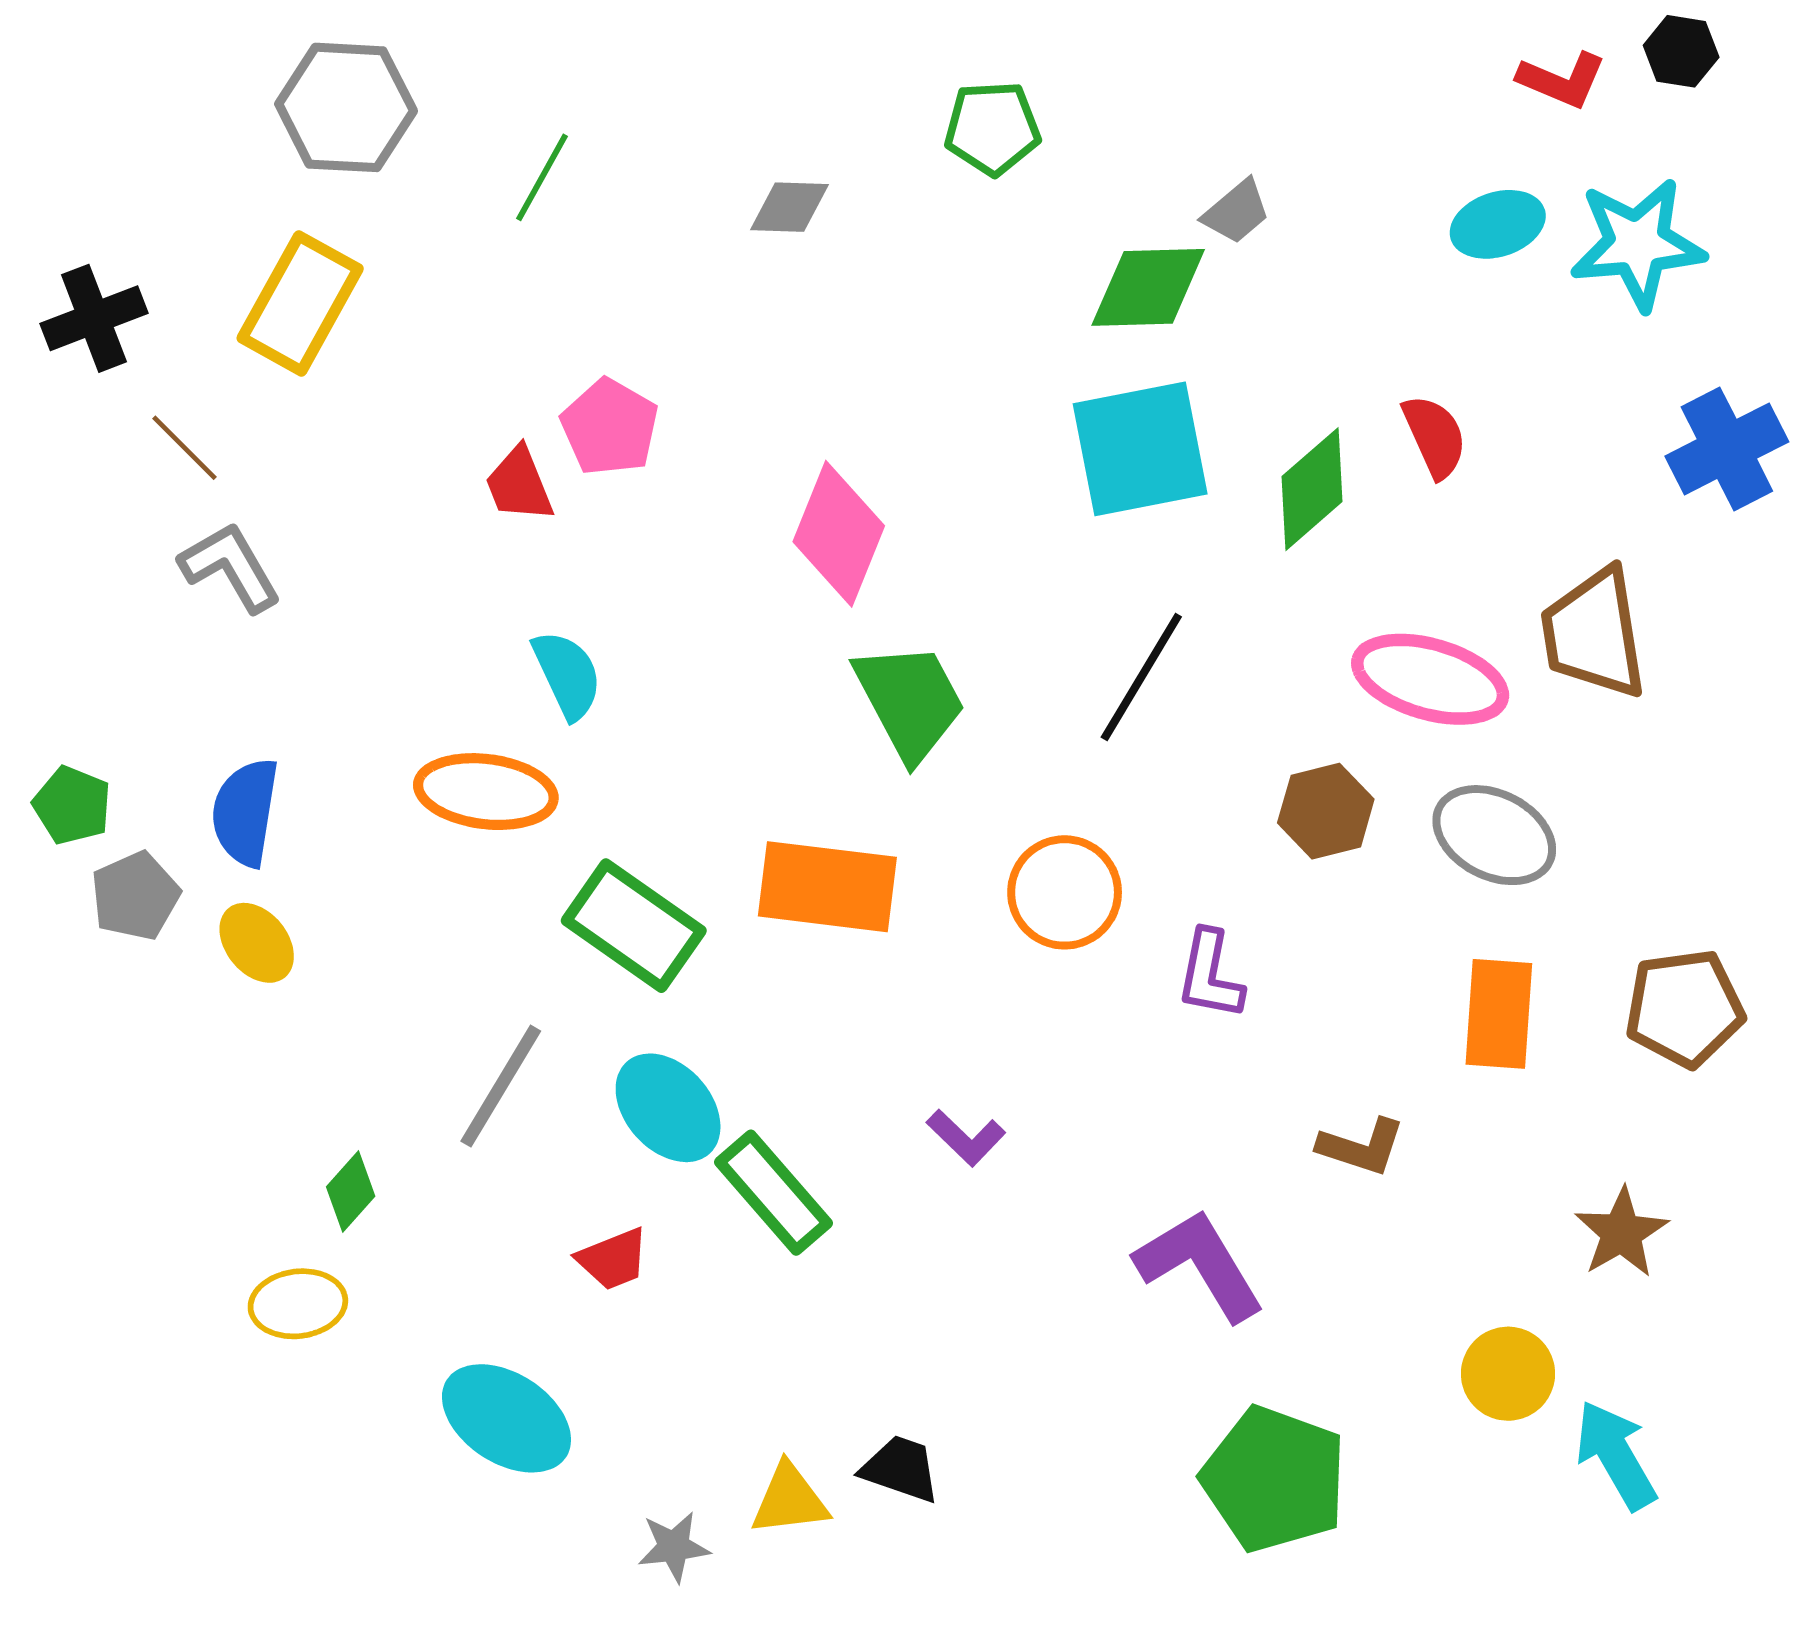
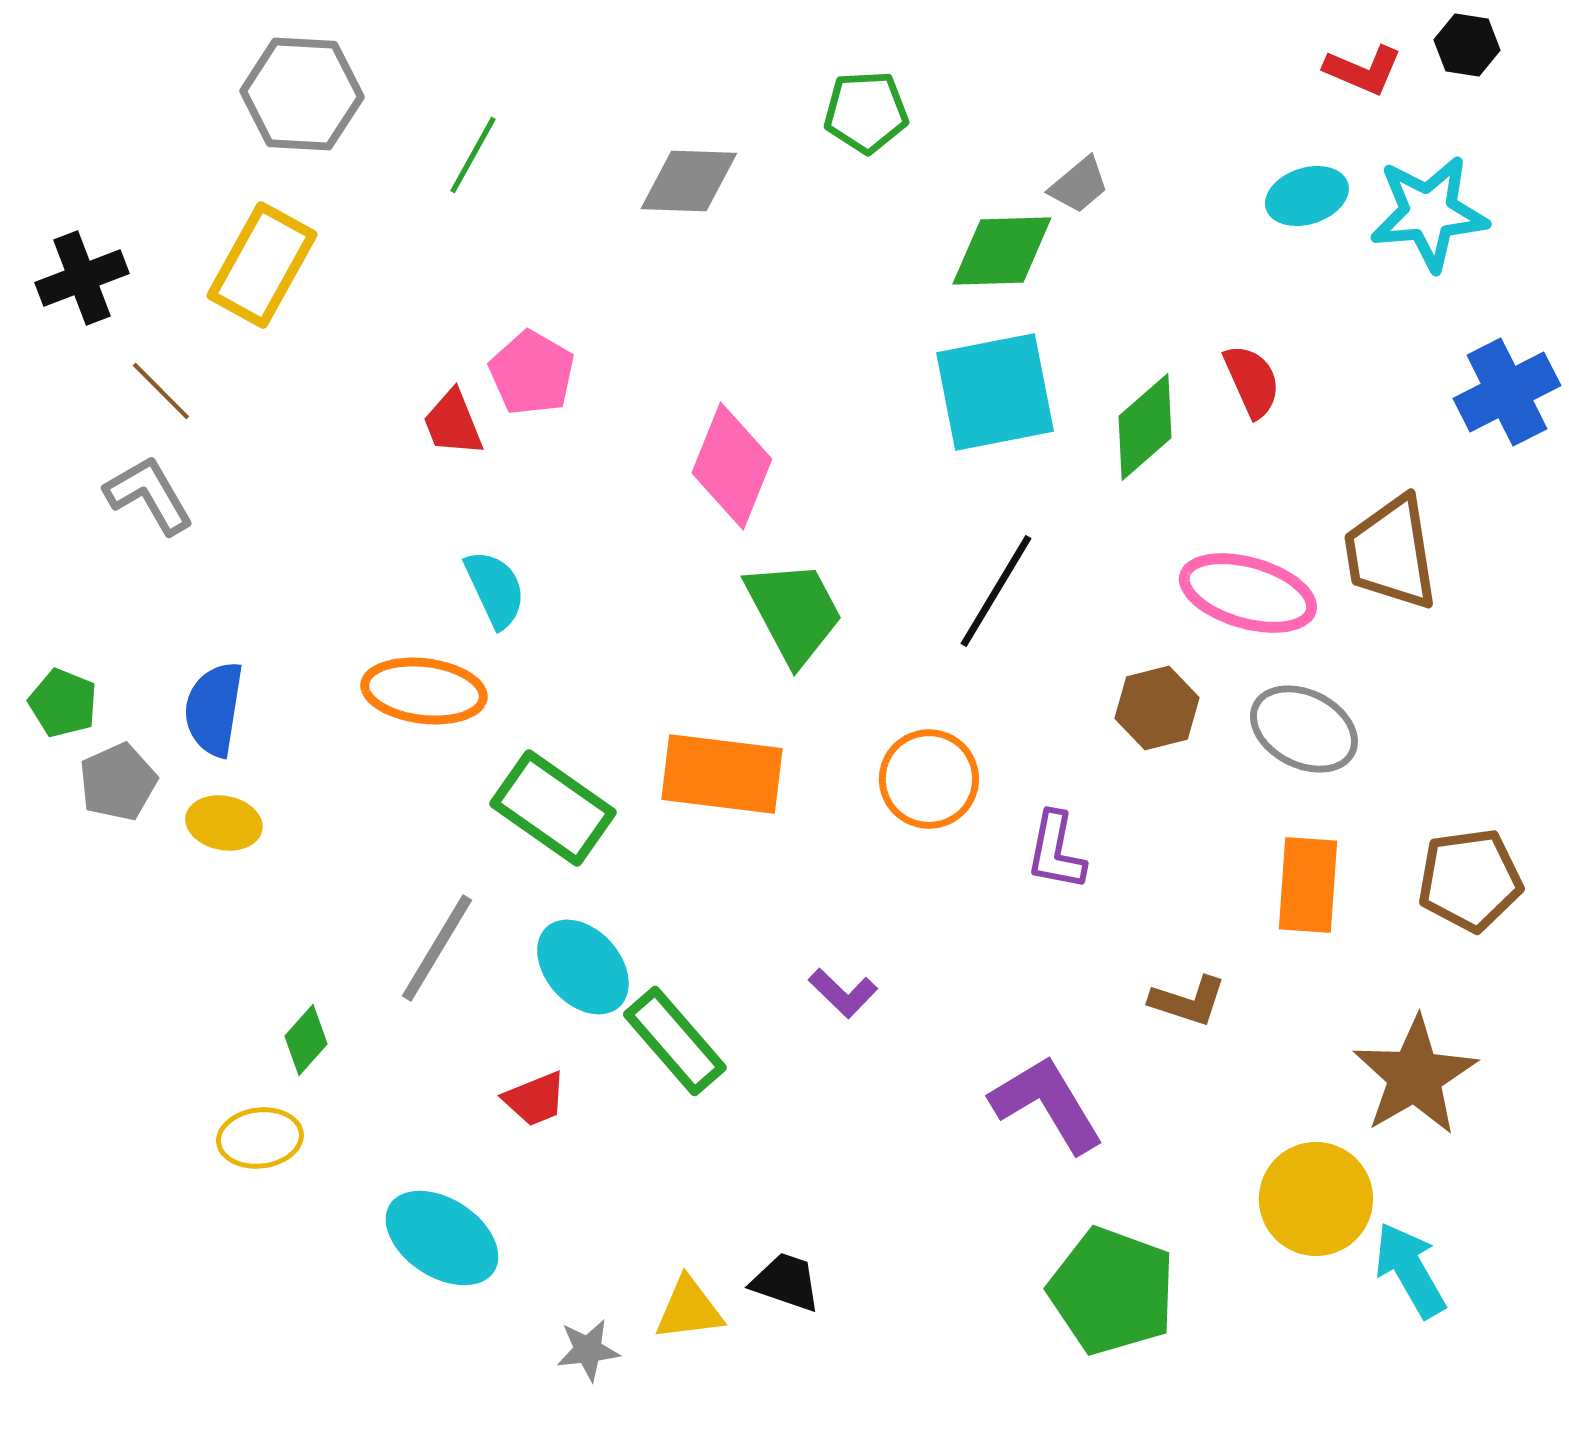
gray diamond: (790, 207) -> (689, 181), size x1.4
gray L-shape: (230, 567) -> (149, 495), moved
yellow ellipse: (257, 943) -> (224, 823), turned -40
brown star: (1621, 1233) -> (1415, 1076), size x1.5
yellow circle: (1508, 1374) -> (1316, 1199), size x1.4

